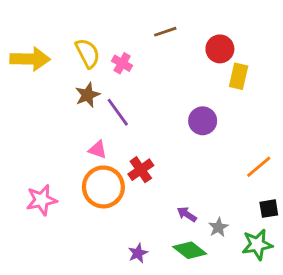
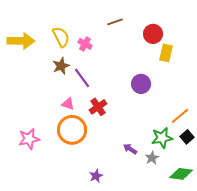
red cross: (141, 170) -> (98, 107), moved
black square: (269, 209) -> (187, 137), moved, turned -32
green star: (257, 245) -> (162, 138), moved
green diamond: (190, 250) -> (181, 174), moved, turned -30

